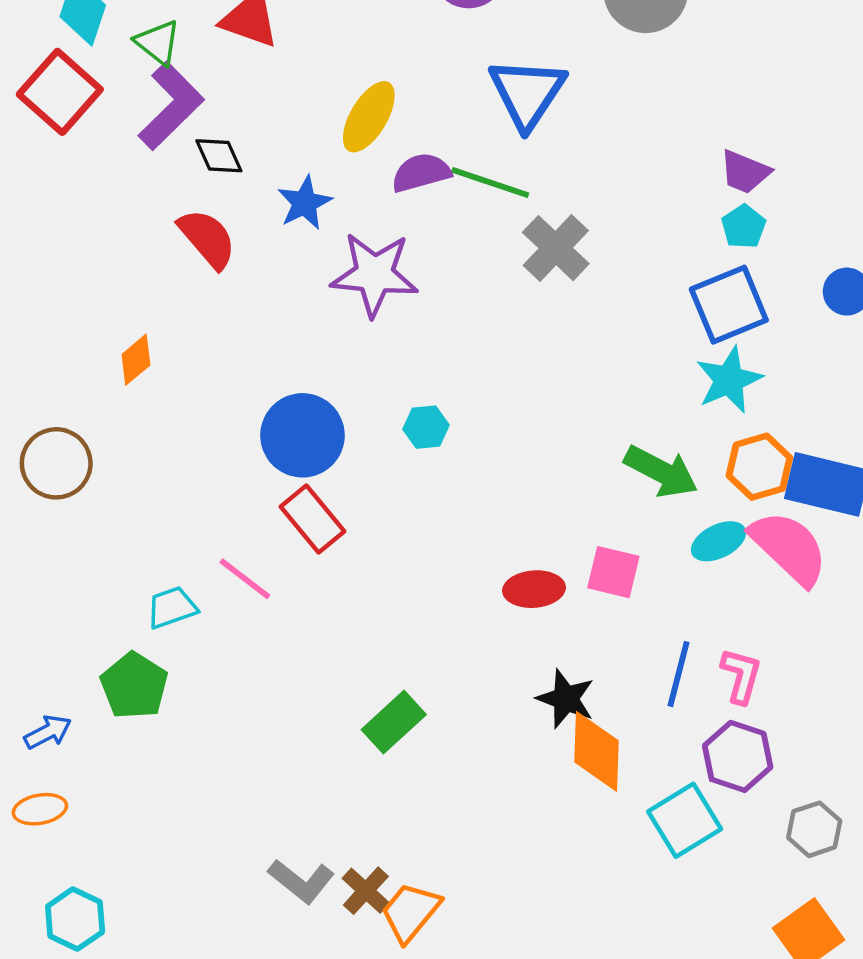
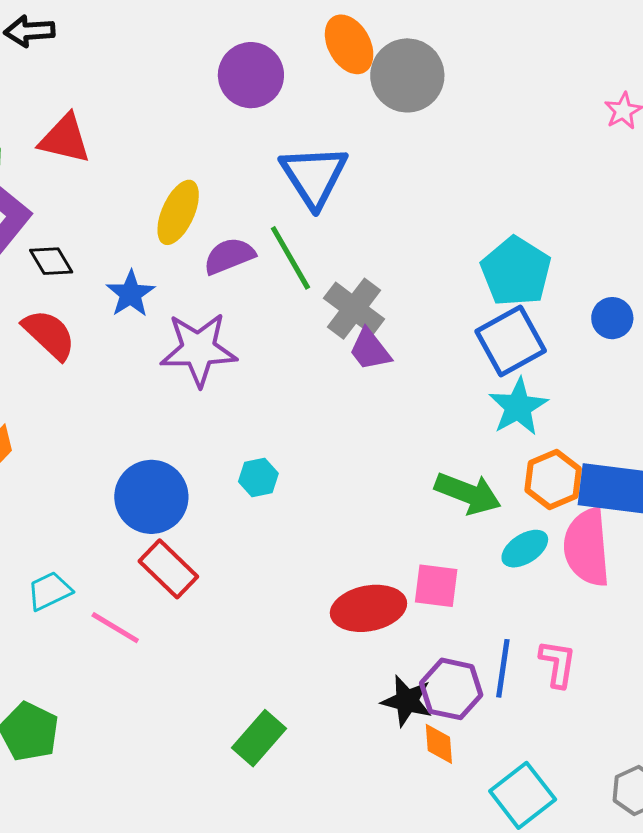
purple trapezoid: (745, 172) -> (370, 350), moved, turned 36
green line: (490, 182) -> (290, 258), turned 48
cyan pentagon: (744, 227) -> (516, 272), size x1.8
pink semicircle: (789, 548) -> (587, 547), turned -132
red ellipse: (534, 589) -> (368, 608), size x1.4
cyan trapezoid: (172, 607) -> (50, 591), moved
orange diamond: (596, 751) -> (439, 744), size x0.6
purple hexagon: (738, 756) -> (451, 689), moved

